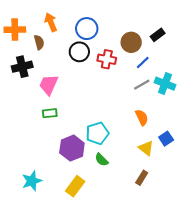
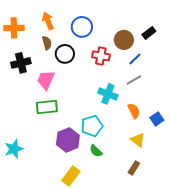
brown semicircle: (39, 42) -> (47, 43), moved
black circle: (79, 52) -> (65, 54), moved
cyan cross: (165, 84) -> (108, 94), moved
green rectangle: (50, 113) -> (47, 107), size x1.5
blue square: (166, 139) -> (157, 119), moved
cyan star: (32, 181) -> (14, 149), moved

